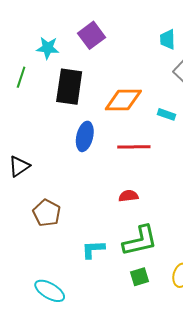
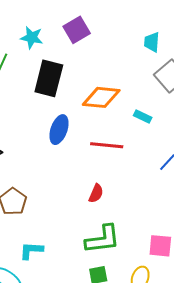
red semicircle: (128, 196) -> (96, 193), turned 114
cyan L-shape: (93, 249) -> (31, 250), moved

